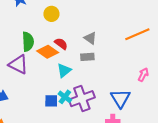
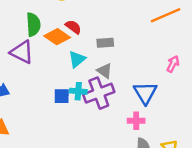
gray triangle: (90, 38) -> (105, 71), moved
cyan cross: (65, 97) -> (78, 91), turned -32

